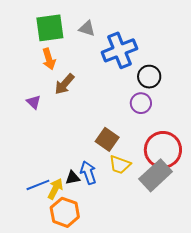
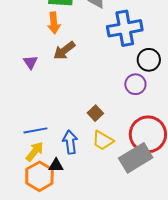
brown square: (107, 139) -> (95, 113), size x0.7
black triangle: (73, 178) -> (56, 165), moved
blue line: (38, 185) -> (35, 130), moved

